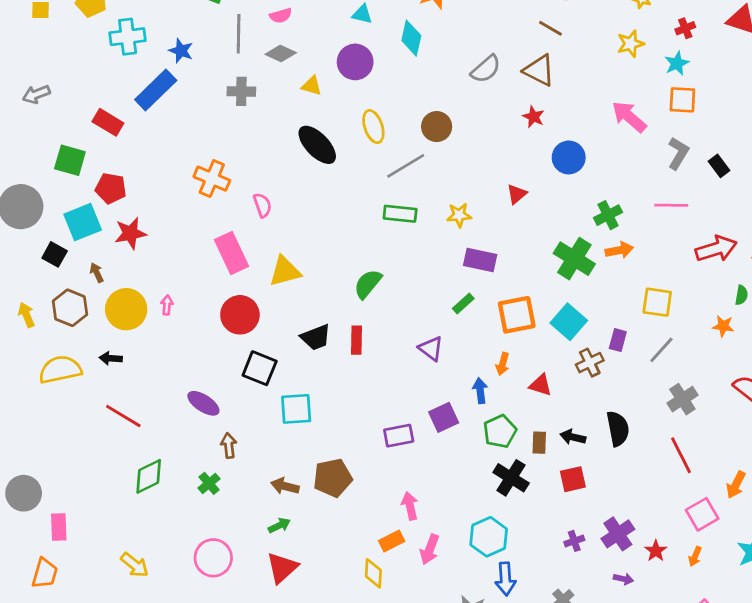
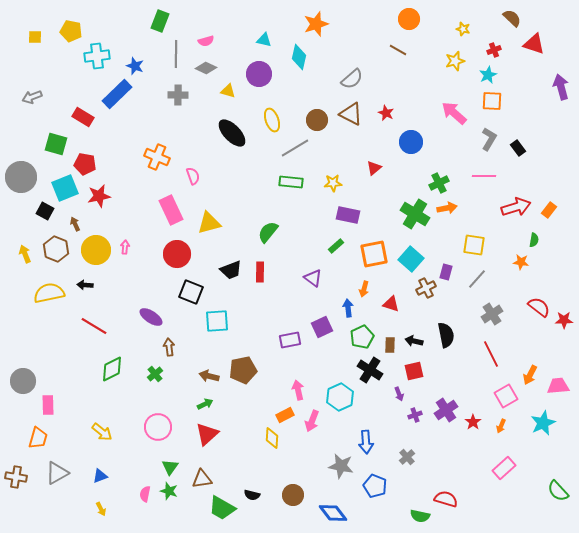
brown triangle: (539, 70) -> (351, 114), moved
cyan hexagon: (489, 537) -> (340, 397), moved
purple arrow: (623, 579) -> (399, 394), moved, turned 56

